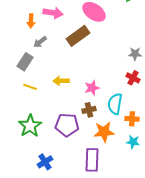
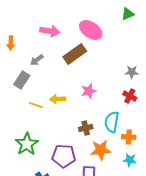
orange arrow: (31, 21) -> (11, 43), moved
yellow line: (30, 87) -> (36, 105), moved
pink star: (92, 88) -> (89, 91), moved
purple pentagon: (67, 125) -> (64, 156), moved

